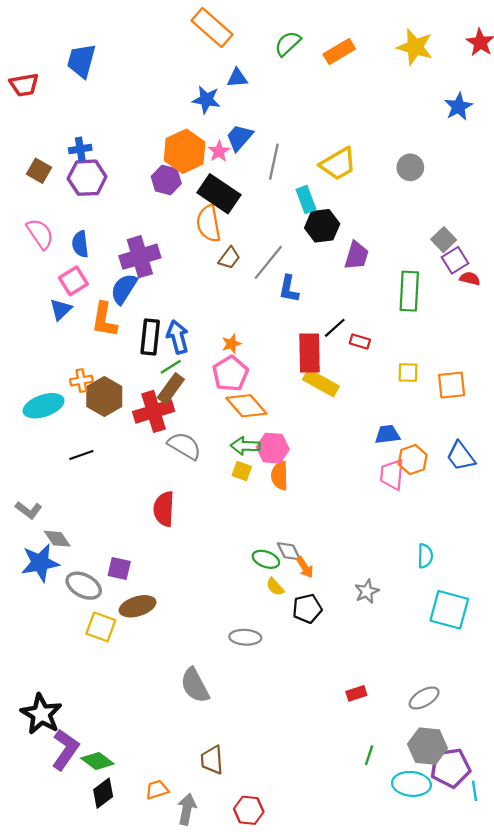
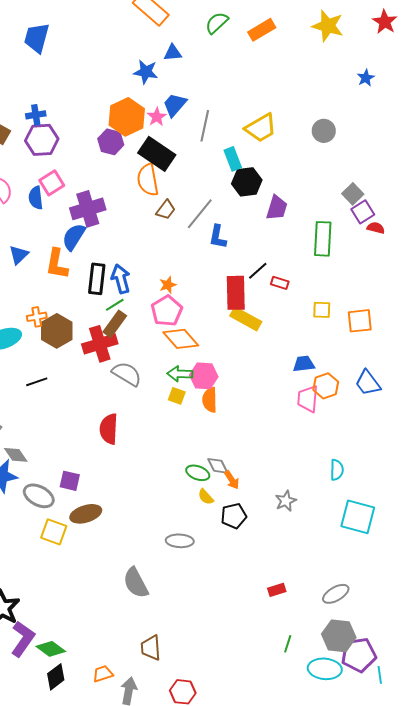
blue star: (458, 107) -> (366, 78), size x0.7
pink square: (73, 281) -> (52, 183), moved

